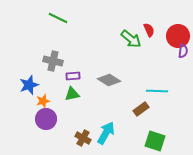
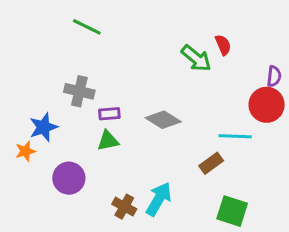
red circle: (178, 36) -> (267, 105), moved
orange star: (43, 101) -> (25, 151), moved

